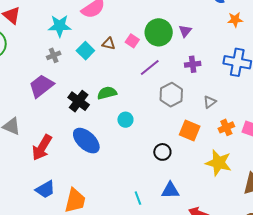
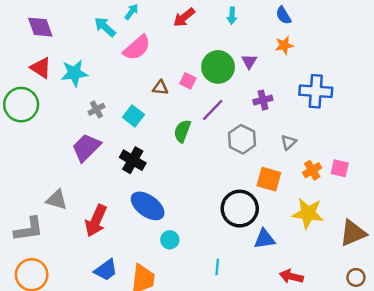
orange star: (235, 20) -> (284, 45), moved
cyan star: (60, 26) -> (74, 73), moved
cyan square: (85, 51) -> (133, 116), moved
green semicircle: (107, 93) -> (182, 131), moved, turned -48
cyan circle: (125, 120) -> (170, 240), moved
black circle: (162, 152) -> (240, 209), size x1.8
blue triangle: (170, 190) -> (264, 239), moved
cyan line: (138, 198) -> (217, 267), turned 32

